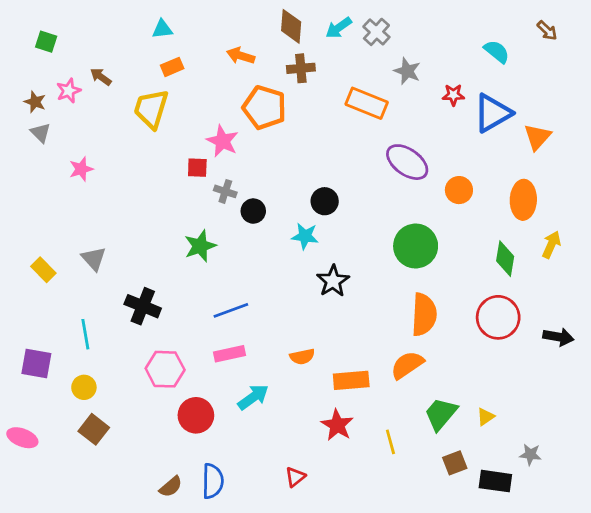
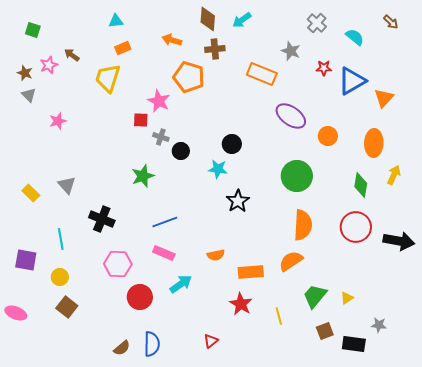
gray cross: (376, 32) -> (317, 23), moved
black arrow: (558, 337) -> (399, 241), size x1.4
pink rectangle: (229, 354) -> (164, 253), turned 35

